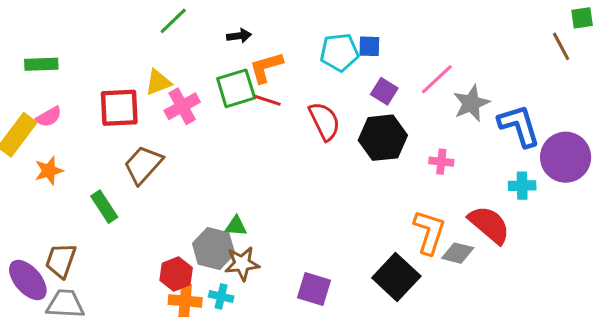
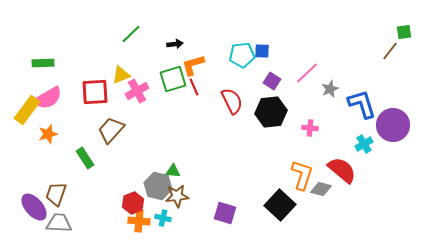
brown line: (561, 46) -> (390, 51), turned 66
red line: (268, 100) -> (194, 87), turned 48
gray star: (471, 103) -> (330, 89), size x0.7
pink semicircle: (49, 117) -> (48, 98), size x1.6
cyan cross: (522, 186) -> (364, 144), turned -30

